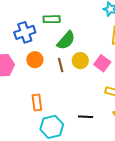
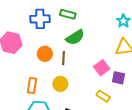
orange circle: (35, 60) -> (45, 54), moved
yellow circle: (80, 61) -> (60, 84), moved

